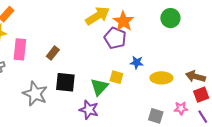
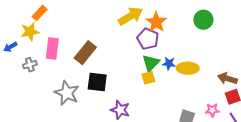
brown rectangle: (53, 53) -> (85, 53), size x1.6
yellow square: (116, 77) -> (148, 78), turned -32
yellow ellipse: (161, 78) -> (188, 68), moved
green triangle: (99, 87) -> (151, 63), moved

